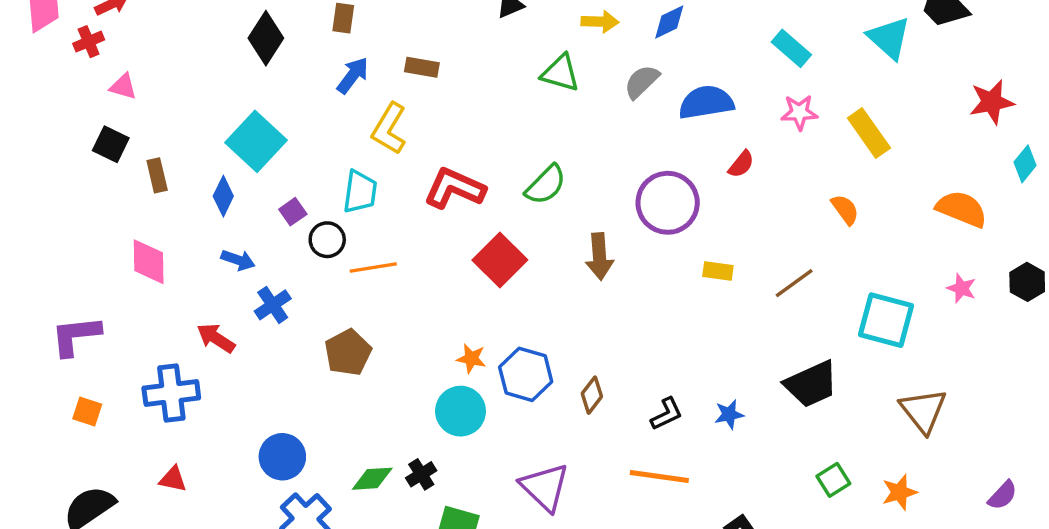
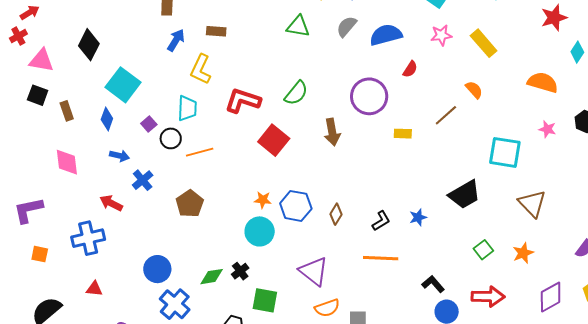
black diamond: (266, 38) -> (89, 45), moved
pink triangle: (123, 87) -> (41, 60), size x1.5
brown line: (794, 283) -> (446, 115), moved

